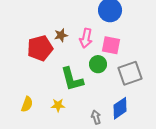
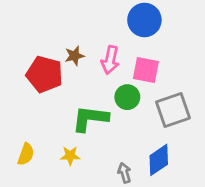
red pentagon: (40, 48) -> (44, 74), turned 30
green L-shape: (72, 79) -> (90, 119), turned 112

